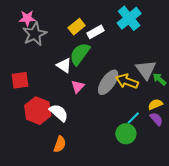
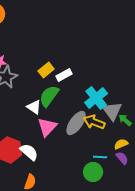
cyan cross: (129, 18) -> (96, 98), moved
pink triangle: (78, 86) -> (47, 127), size x1.5
cyan line: (133, 118) -> (100, 157), turned 48

